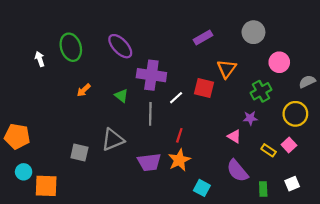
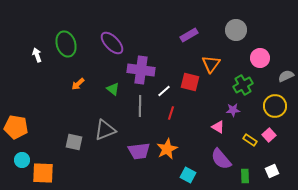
red line: (179, 135) -> (171, 113), moved

